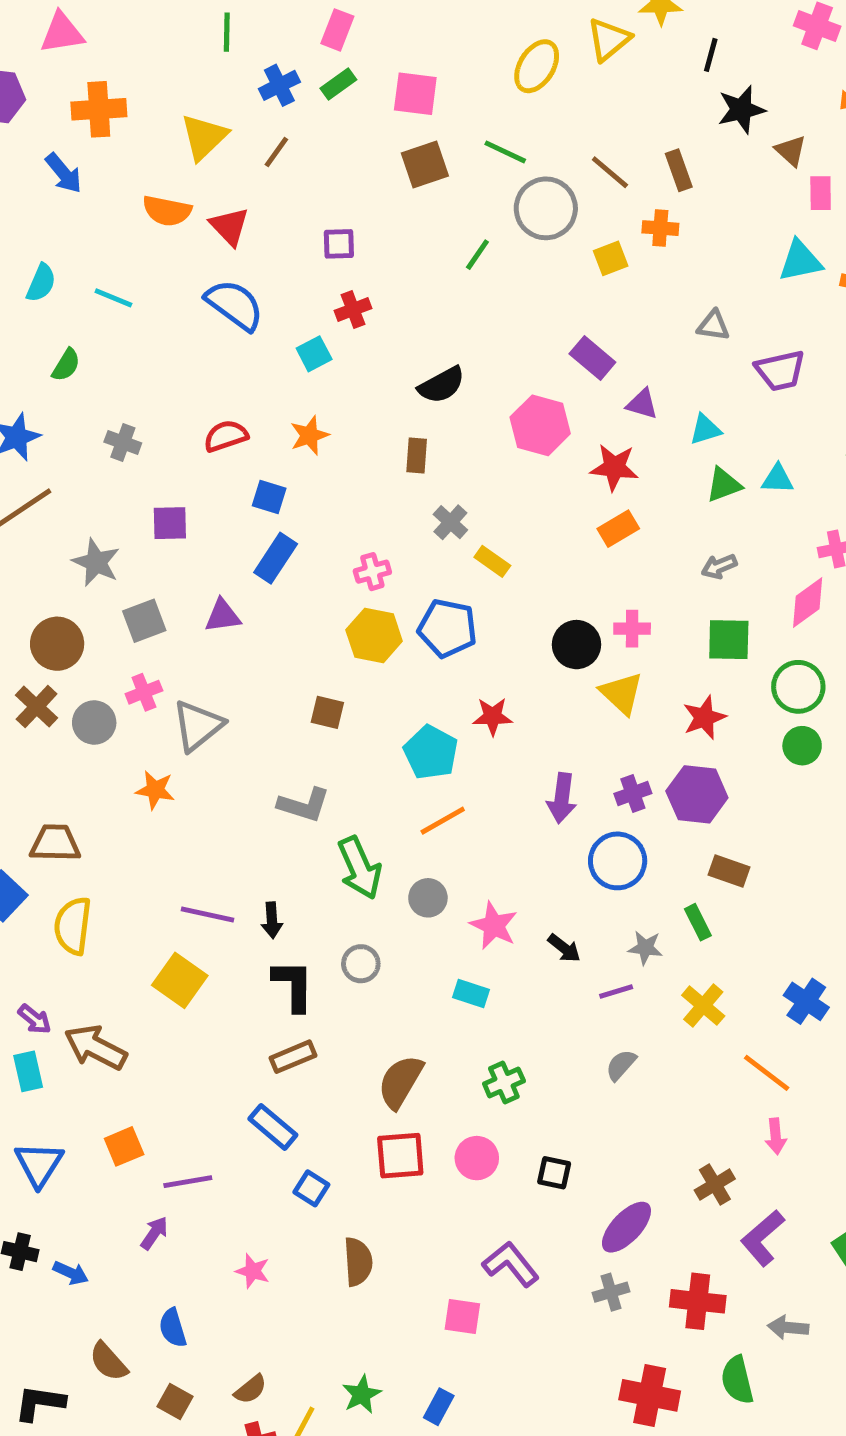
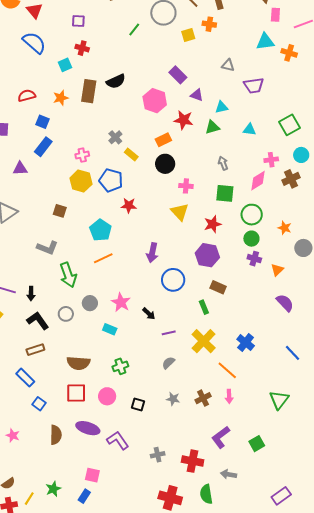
red cross: (353, 309) -> (82, 48), turned 32
brown rectangle: (417, 456) -> (89, 91), moved, size x1.6
green triangle: (724, 485) -> (212, 127), moved
orange rectangle: (618, 529) -> (163, 140), moved
gray arrow: (719, 566) -> (223, 163), turned 88
black circle: (576, 645) -> (165, 164), moved
red star: (493, 716) -> (129, 205), moved
purple cross: (633, 794) -> (254, 259), moved, turned 32
gray circle: (428, 898) -> (90, 303), moved
gray star: (645, 948) -> (173, 399), moved
black L-shape: (293, 985) -> (38, 321), turned -40
yellow cross: (703, 1006) -> (204, 341), size x1.4
brown semicircle: (400, 1082) -> (78, 363), turned -120
brown cross: (715, 1185) -> (203, 398), moved
purple ellipse: (626, 1227) -> (88, 428), moved, turned 60
pink square: (462, 1317) -> (92, 475), moved

